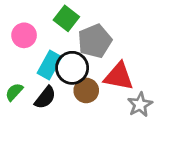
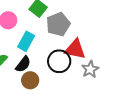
black circle: (72, 68) -> (59, 61), moved
brown circle: (86, 90) -> (30, 80), moved

